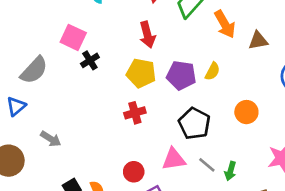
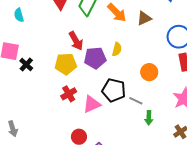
red arrow: (147, 35) -> (76, 41), moved
gray arrow: (51, 139) -> (13, 129), turned 56
pink triangle: (174, 159) -> (92, 104), moved
gray line: (207, 165) -> (136, 101), moved

